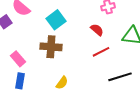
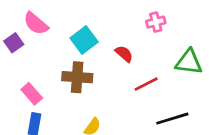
red semicircle: (97, 30) -> (124, 54), moved

